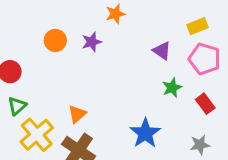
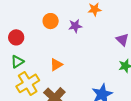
orange triangle: (77, 114) -> (56, 65), moved

